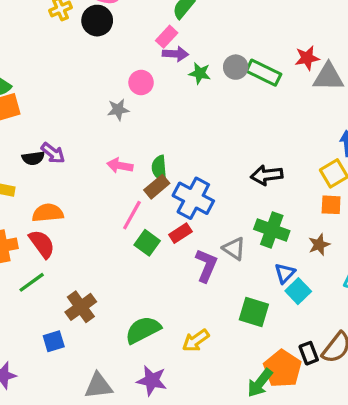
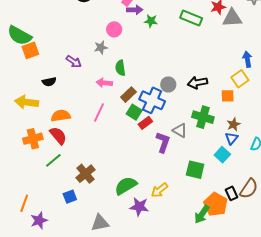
gray circle: (236, 67) -> (168, 84), moved
purple arrow: (53, 153) -> (74, 62), moved
green semicircle: (159, 168) -> (120, 68), moved
orange square: (331, 205) -> (228, 96), moved
pink line: (132, 215) -> (99, 112), moved
green square: (147, 243) -> (134, 112), moved
blue triangle: (285, 273) -> (231, 138), moved
purple star: (152, 381) -> (139, 207), moved

